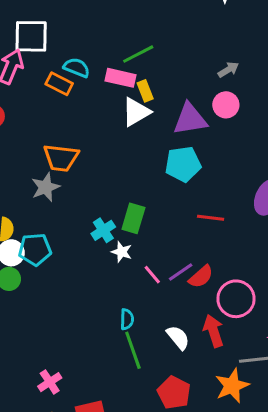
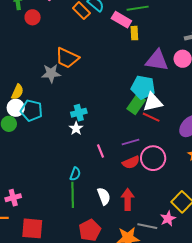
white triangle: (136, 112) -> (153, 102), moved
green rectangle: (133, 218) -> (136, 104), moved
red line: (211, 218) -> (151, 117), moved
white star: (122, 252) -> (76, 128), moved
purple line: (181, 272) -> (131, 142), moved
pink circle: (236, 299) -> (153, 158), moved

